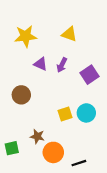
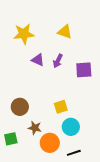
purple square: (90, 75) -> (84, 70), turned 30
brown circle: (21, 95) -> (20, 107), moved
cyan circle: (86, 113) -> (71, 127), moved

